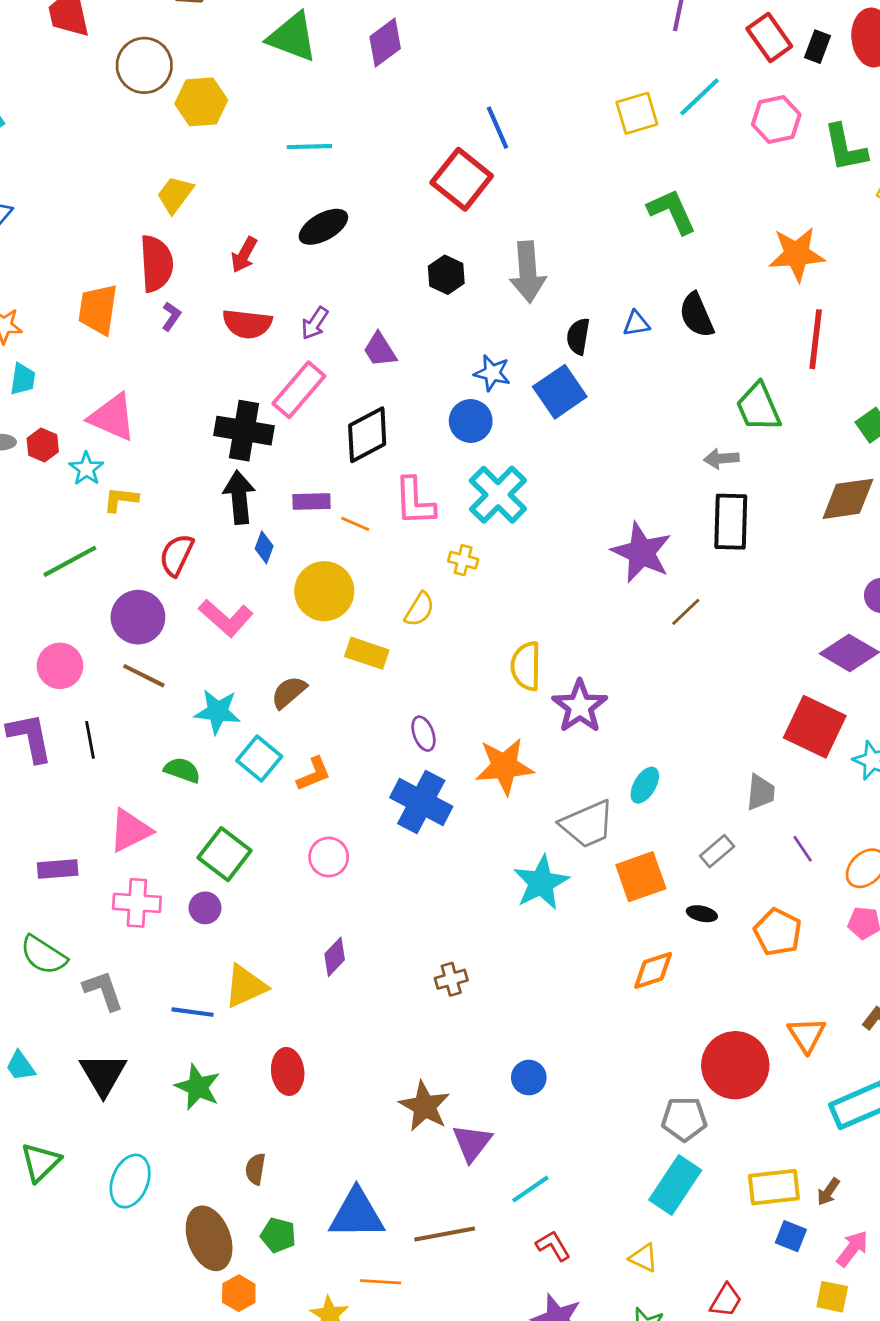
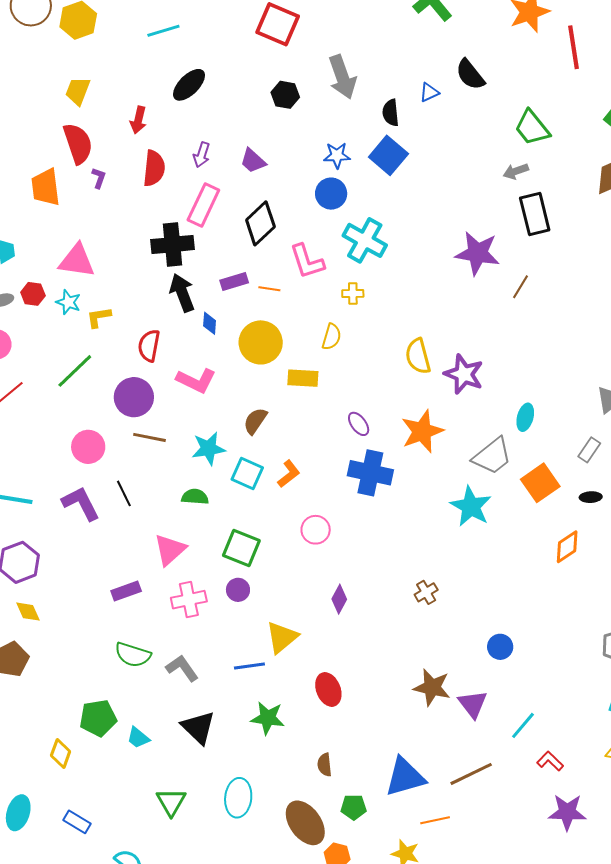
red semicircle: (247, 324) -> (154, 168), turned -75
red line: (816, 339) -> (573, 47), moved

